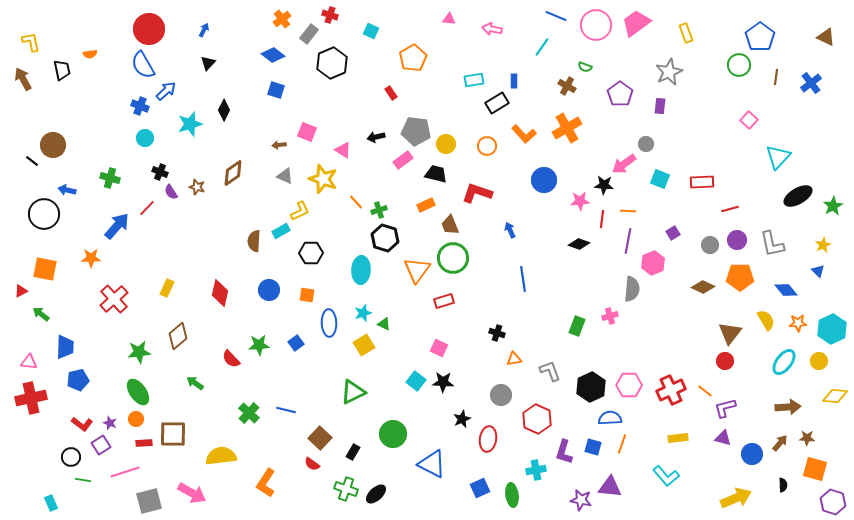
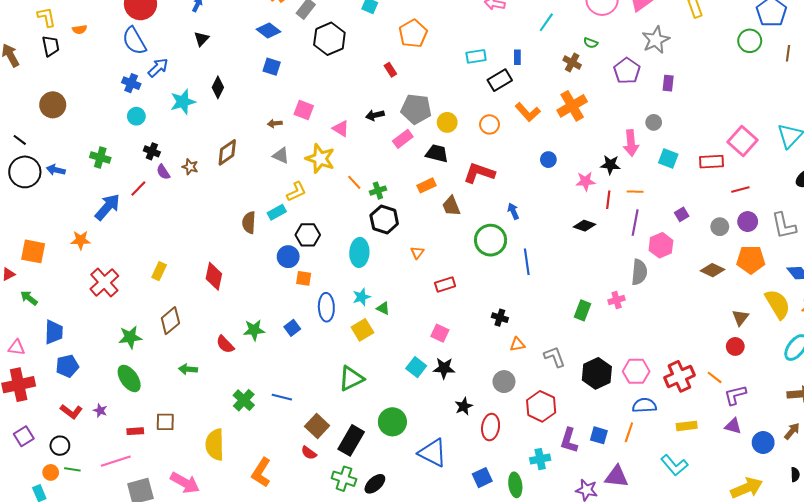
yellow L-shape: (31, 42) -> (47, 17), moved
gray star: (669, 72) -> (656, 40), moved
pink square: (749, 120) -> (742, 141), moved, size x1.6
brown circle: (53, 145) -> (53, 105), moved
pink arrow: (624, 164) -> (631, 143), turned -60
blue circle: (544, 180) -> (548, 160), size x0.6
black circle: (44, 214) -> (25, 172), moved
green circle: (453, 258) -> (491, 240), moved
orange triangle: (417, 270) -> (417, 253), size x0.5
blue circle: (269, 290) -> (288, 257), moved
yellow semicircle: (766, 320) -> (778, 304), size x1.4
brown triangle: (730, 333) -> (740, 318), size x0.7
green arrow: (195, 383) -> (188, 369), turned -30
blue semicircle: (610, 418) -> (644, 405), moved
orange circle: (136, 419) -> (51, 472), moved
brown square: (173, 434) -> (165, 422), size x0.7
purple square: (101, 445) -> (24, 436), moved
black rectangle: (353, 452) -> (351, 440), size x1.8
yellow semicircle: (221, 456) -> (215, 445), turned -84

